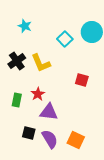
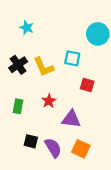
cyan square: (65, 39) -> (72, 58), moved, turned -35
red star: (38, 94) -> (49, 101), moved
purple triangle: (49, 112) -> (71, 119), moved

